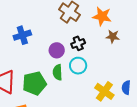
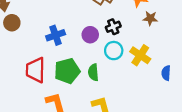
blue cross: (22, 35) -> (56, 35), moved
green semicircle: (58, 72) -> (93, 72), moved
yellow cross: (104, 91) -> (140, 55), moved

